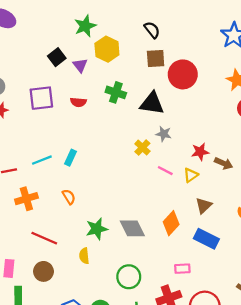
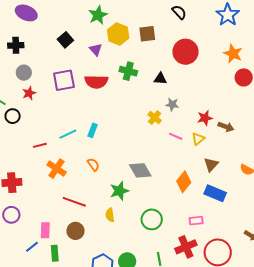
black semicircle: (152, 30) -> (179, 12), moved
black square: (57, 57) -> (65, 40), moved
brown square: (156, 58) -> (147, 34), moved
red semicircle: (78, 102) -> (96, 82), size x1.6
black triangle: (152, 103) -> (160, 79), size x0.6
orange cross: (26, 199) -> (57, 169), turned -36
gray diamond: (132, 228) -> (140, 170), moved
green circle: (129, 277) -> (152, 219), moved

